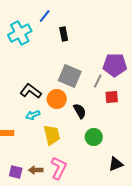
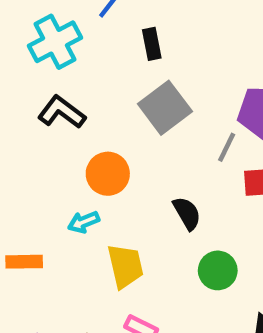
gray square: (70, 76) -> (165, 108), moved, turned 30
black L-shape: (31, 91) -> (62, 112), moved
orange circle: (57, 99) -> (108, 174), moved

